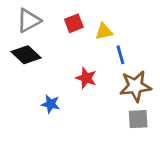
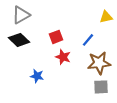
red square: (74, 23) -> (56, 37), moved
yellow triangle: (104, 31) -> (106, 17), moved
blue line: (120, 55) -> (88, 40), turned 56

